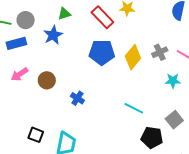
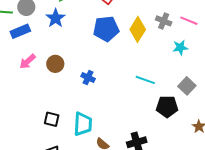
gray cross: (160, 52) -> (164, 21), turned -35

